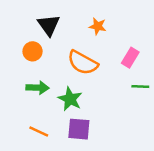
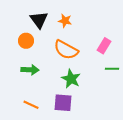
orange star: (98, 26) -> (65, 21), moved
green star: (70, 99) -> (71, 79), moved

